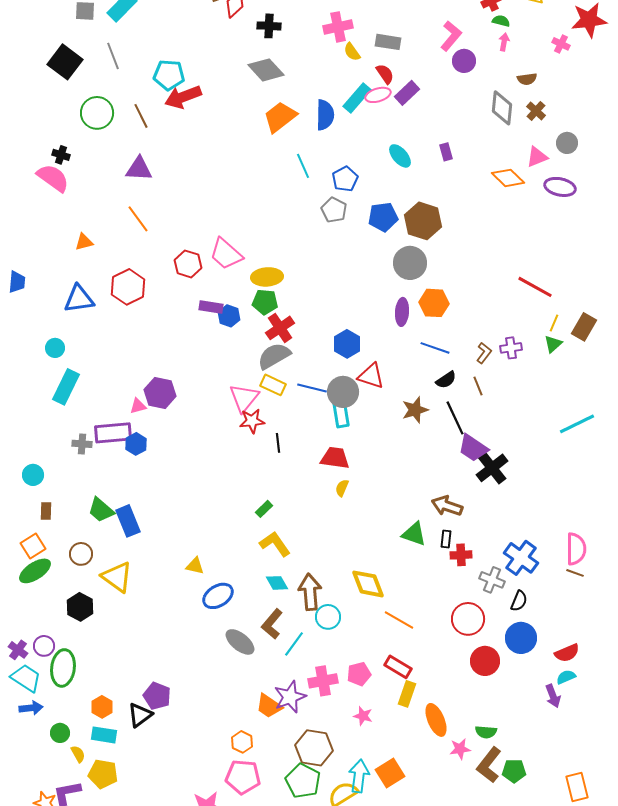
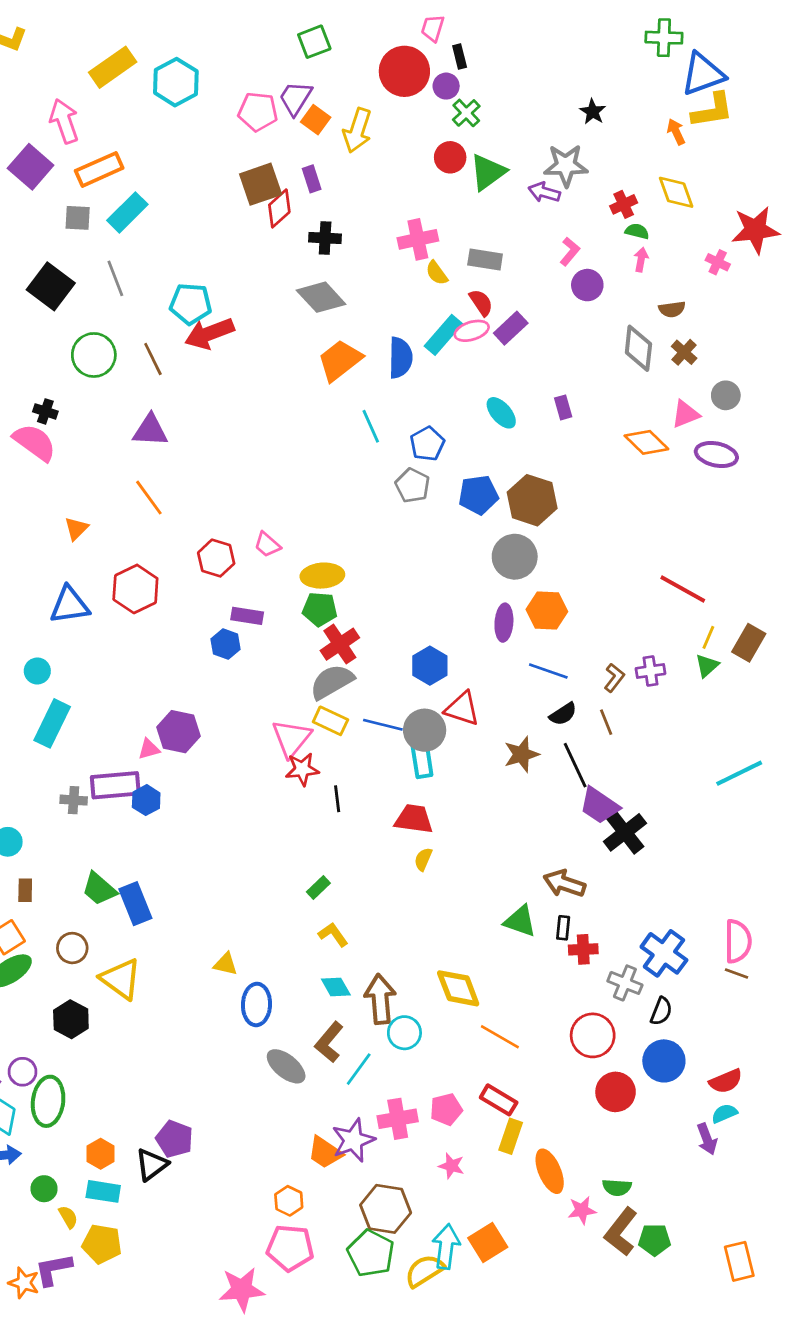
pink L-shape: (451, 36) -> (570, 251), size x0.7
orange triangle: (84, 242) -> (76, 528), turned -30
pink trapezoid: (226, 254) -> (267, 545), size x0.6
blue hexagon: (229, 316) -> (226, 644), moved
yellow L-shape: (275, 544) -> (333, 935), size x0.7
blue ellipse: (218, 596) -> (256, 1004), turned -56

